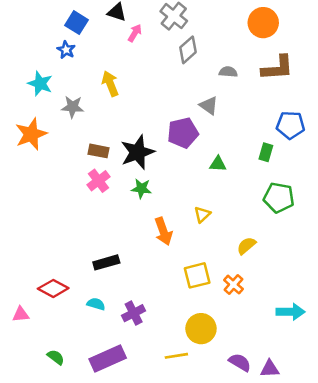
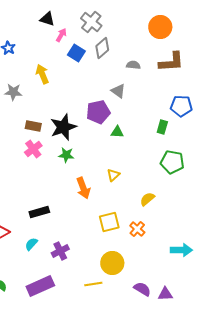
blue square: (77, 23) -> (76, 53), moved
green triangle: (218, 164) -> (117, 132), moved
cyan semicircle: (96, 304) -> (31, 244), turned -64

